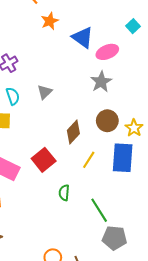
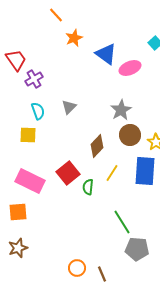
gray star: (101, 82) -> (121, 110), moved
green semicircle: (64, 193) -> (88, 187), moved

